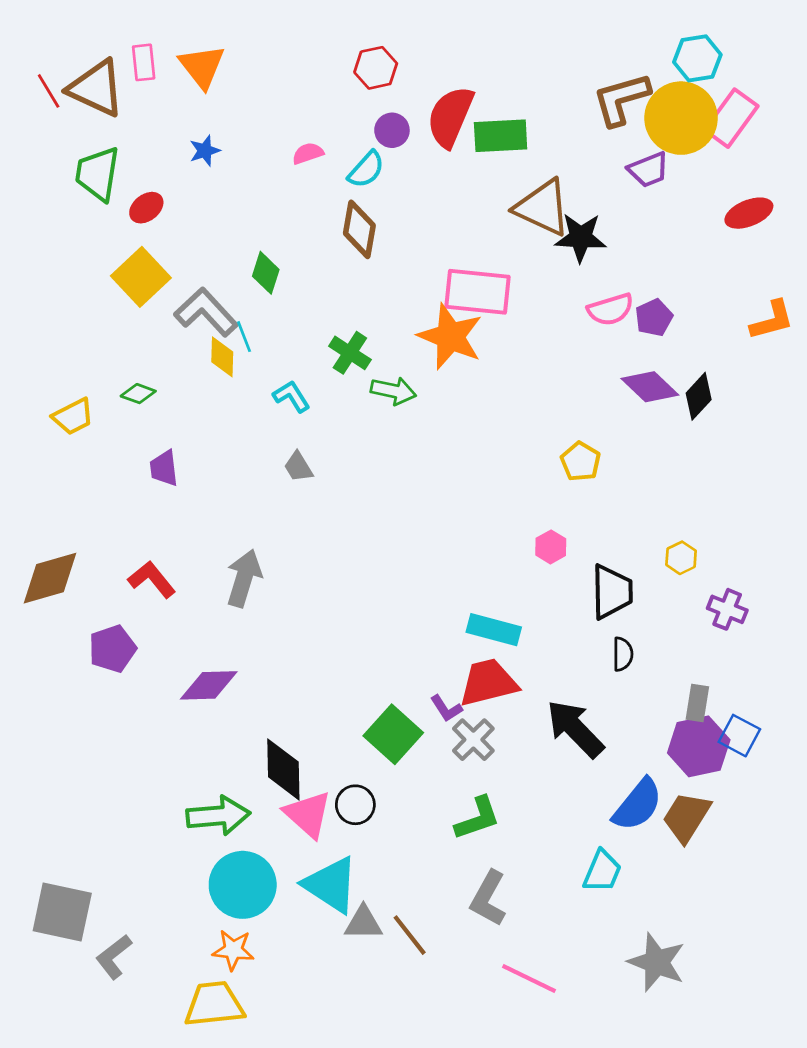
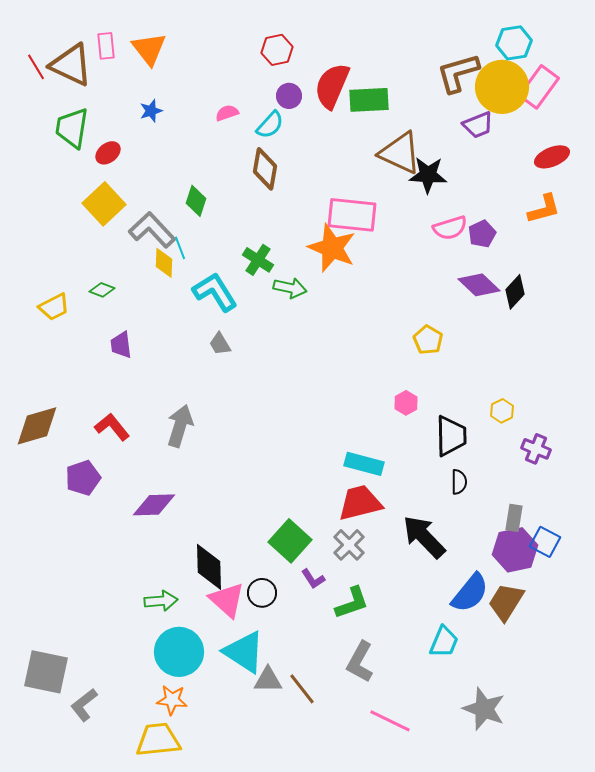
orange L-shape: (772, 320) -> (544, 209), moved
cyan L-shape: (292, 396) -> (215, 292), size x1.6
purple L-shape: (446, 708) -> (313, 579), moved
green arrow: (218, 816) -> (161, 601), size x0.7

